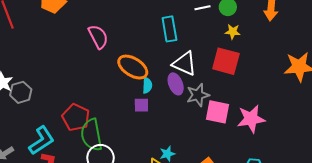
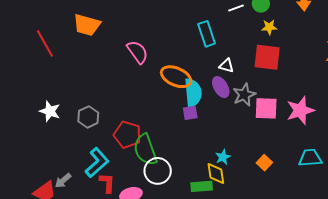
white triangle: (184, 64) -> (226, 66), size x0.6
cyan semicircle: (147, 85) -> (193, 93), size x1.8
gray hexagon: (21, 92) -> (88, 117), moved

